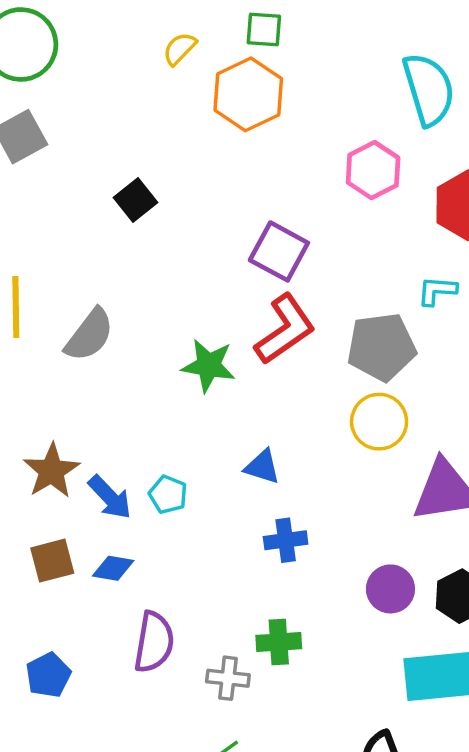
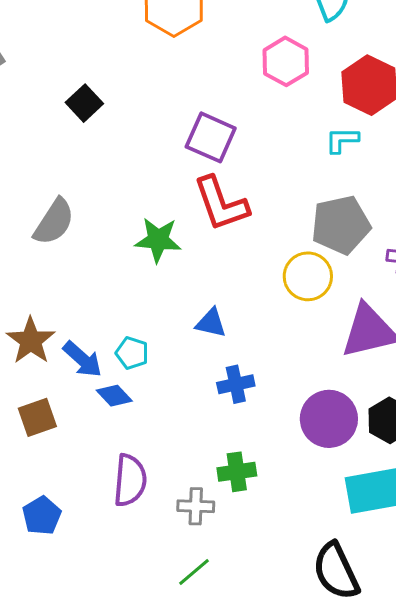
cyan L-shape: (437, 291) -> (342, 140), moved
red L-shape: (285, 329) -> (221, 204), turned 110
gray pentagon: (381, 347) -> (341, 225), moved
blue diamond: (113, 568) -> (114, 396), moved, turned 42
purple circle: (390, 589) -> (329, 419), size x1.4

